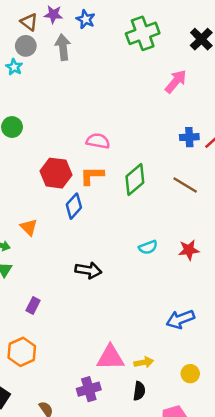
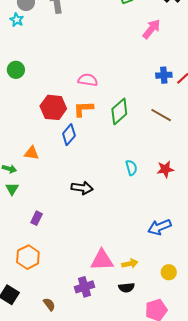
orange triangle: (29, 227) -> (32, 153), turned -35
cyan semicircle: (148, 247) -> (131, 168), turned -84
black semicircle: (139, 391) -> (126, 288), turned 77

